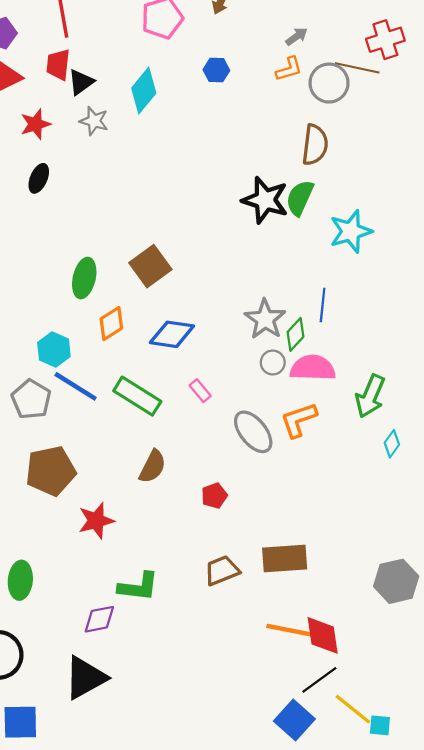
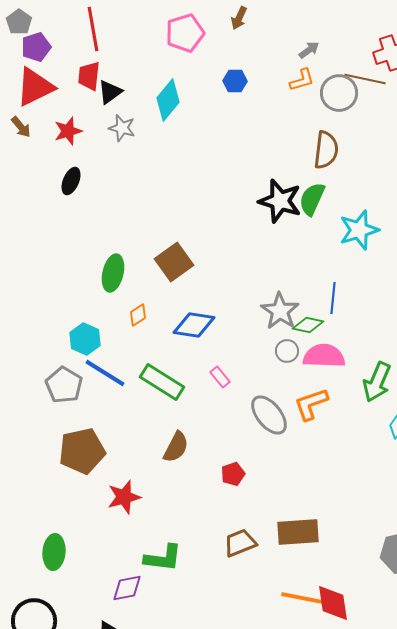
orange diamond: (111, 324) -> (138, 315), size x0.7
green diamond: (295, 334) -> (308, 325), turned 60

